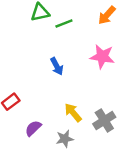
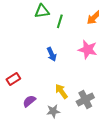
green line: (64, 23) -> (60, 21), turned -56

